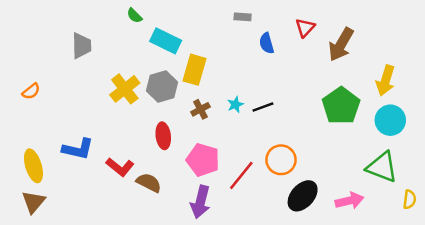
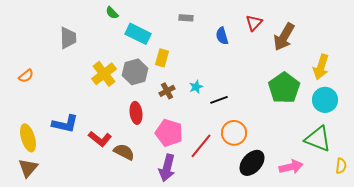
gray rectangle: (243, 17) -> (186, 18), moved
yellow rectangle: (194, 70) -> (162, 58), size x0.7
black line: (263, 107) -> (219, 100), moved

